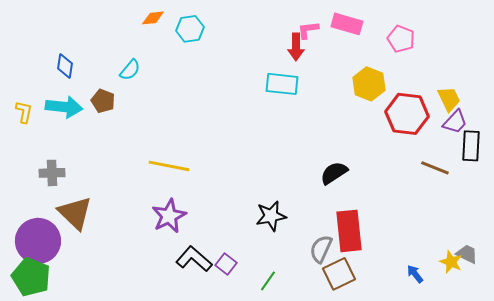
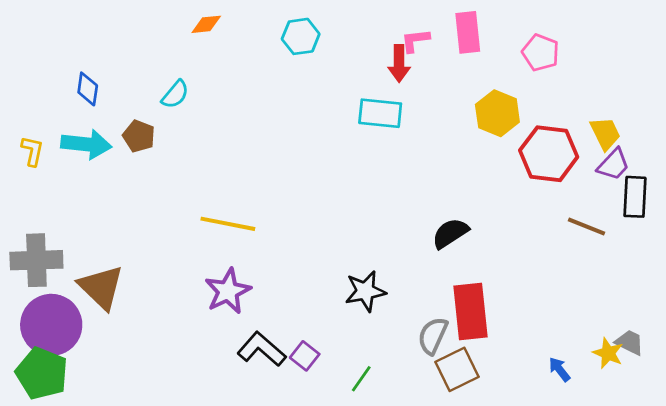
pink rectangle: (347, 24) -> (468, 32), turned 68
cyan hexagon: (190, 29) -> (301, 36), moved
gray cross: (52, 173) -> (36, 260), moved, size x1.5

